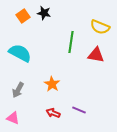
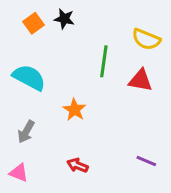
orange star: (52, 84) -> (75, 110), moved
purple line: (79, 110) -> (146, 161), moved

